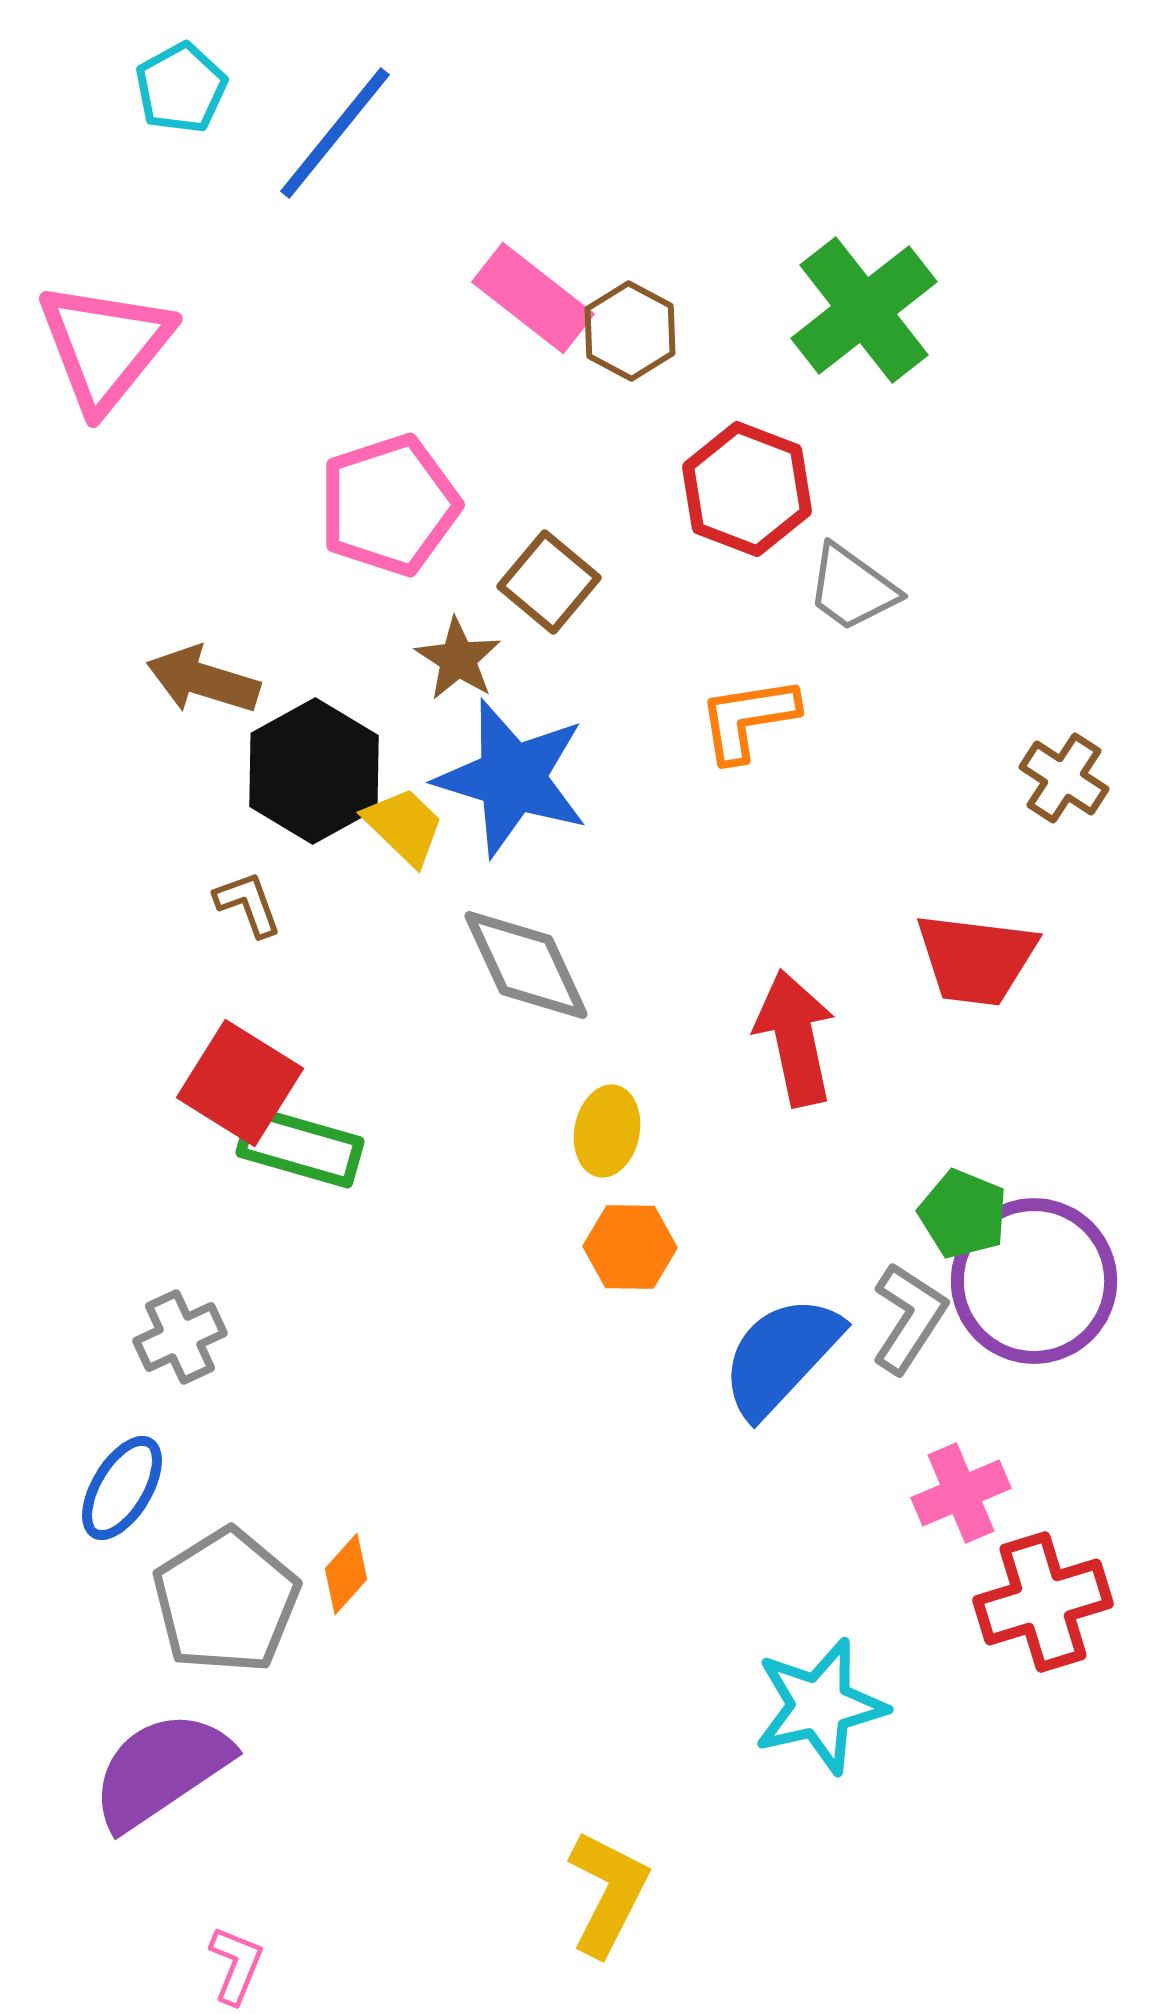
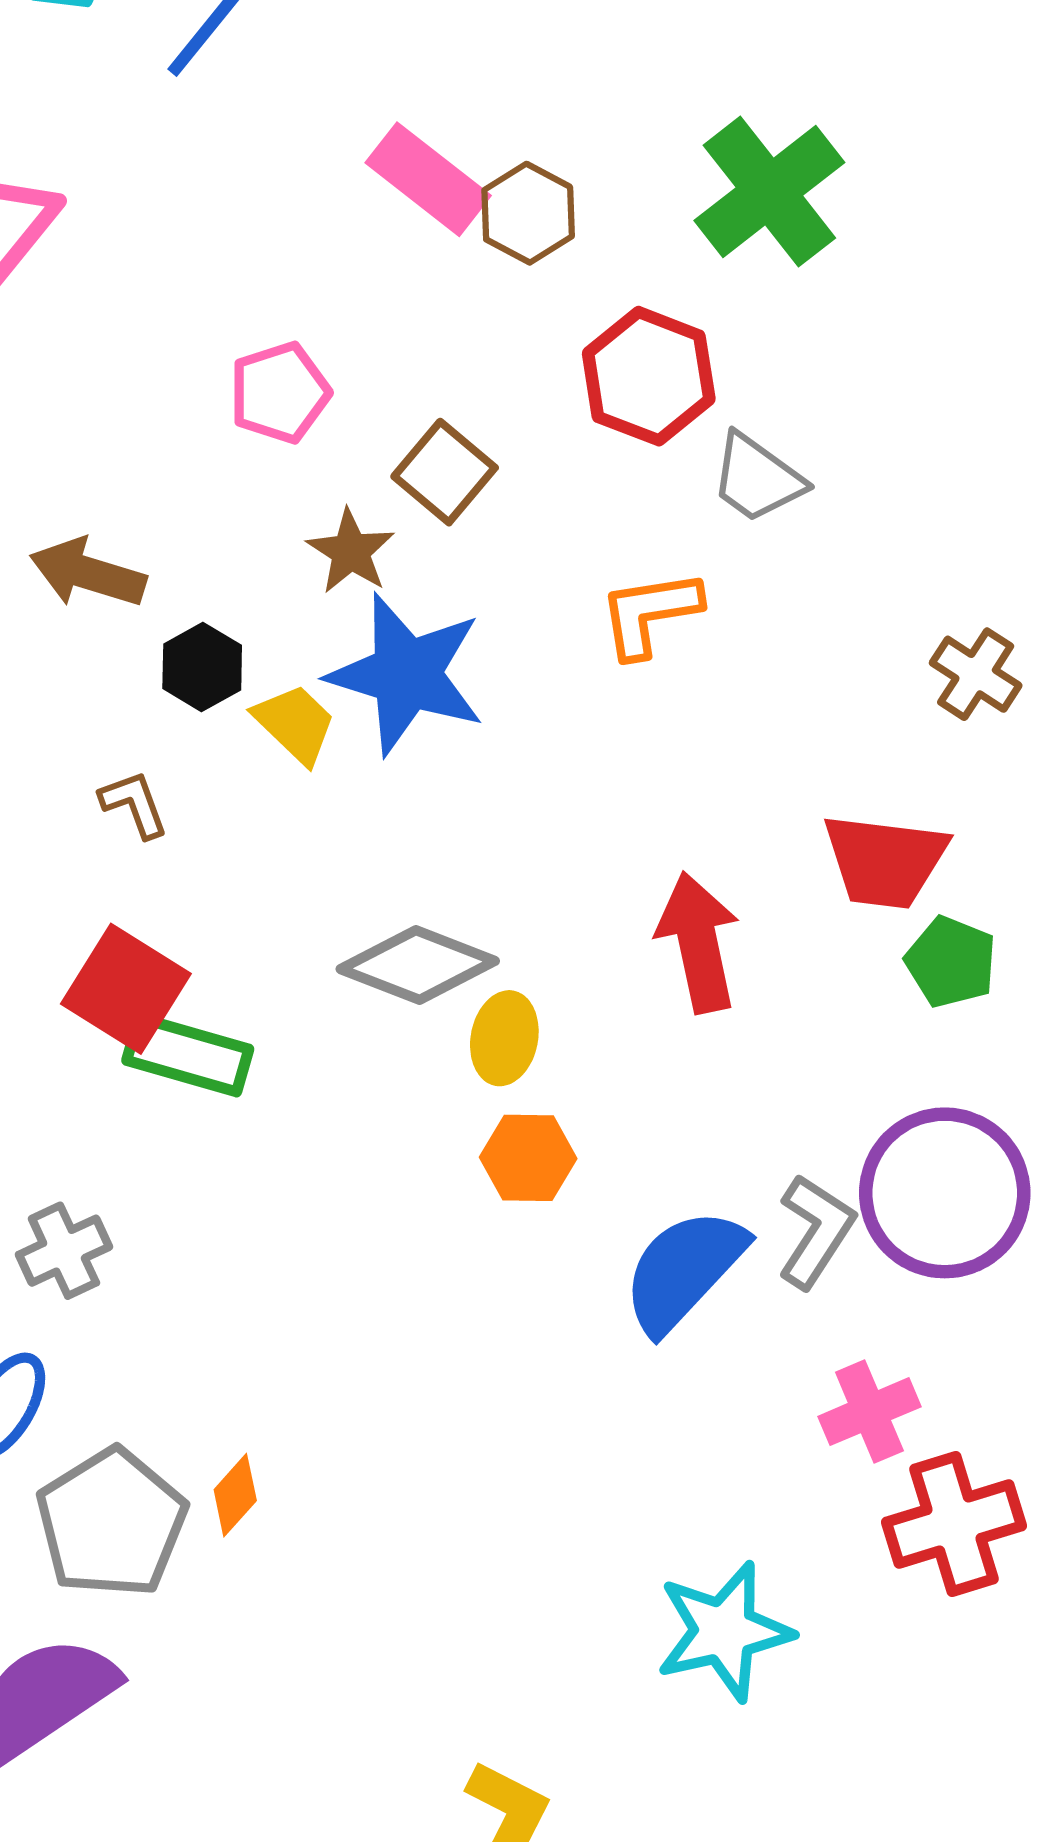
pink pentagon: (389, 505) -> (280, 393), size x0.7
black hexagon: (314, 771) -> (202, 667), size x0.6
gray diamond: (526, 965) -> (418, 965), moved, turned -44
green pentagon: (963, 1214) -> (951, 962), moved

